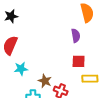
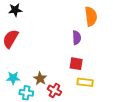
cyan star: (21, 69) -> (13, 78), moved

